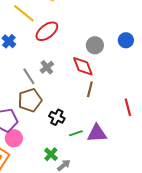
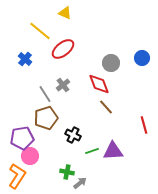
brown line: (90, 89) -> (106, 107), turned -56
green cross: (51, 154) -> (67, 172), turned -32

